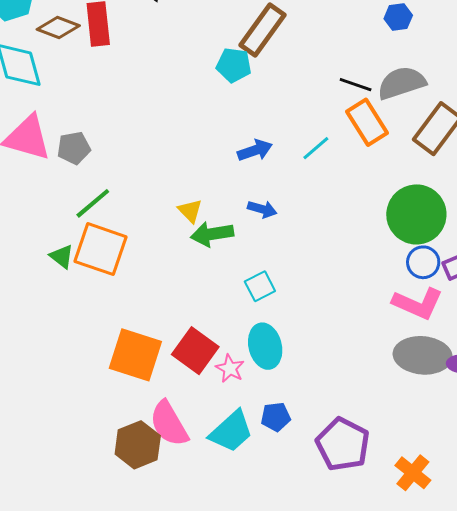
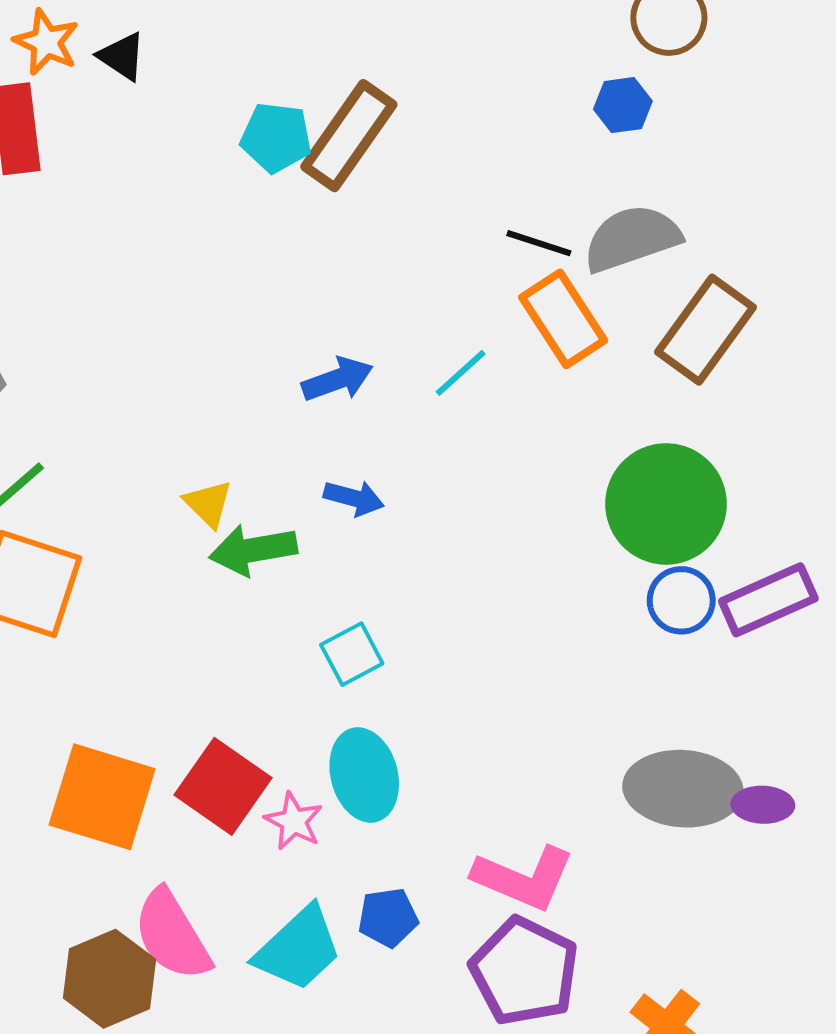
cyan pentagon: (234, 65) -> (276, 137), moved
pink L-shape: (418, 304) -> (524, 878), moved

